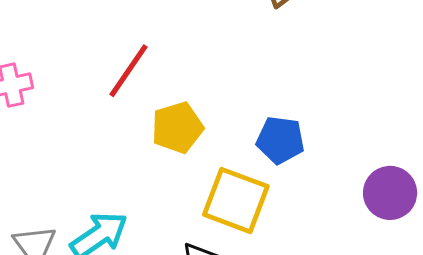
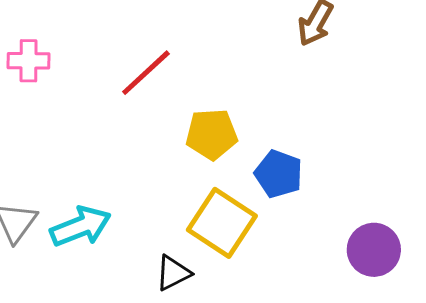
yellow pentagon: (177, 128) -> (212, 134), moved

